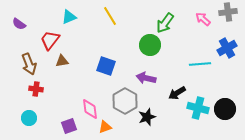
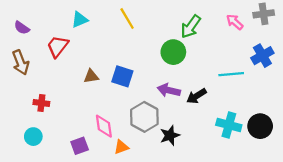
brown triangle: (62, 61) -> (91, 76), moved
brown arrow: (29, 64) -> (21, 62), moved
black arrow: (177, 93) -> (196, 96), moved

